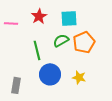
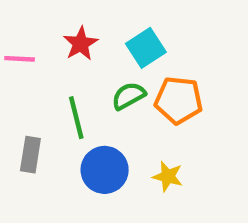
cyan square: (69, 18) -> (146, 48), turned -30
orange pentagon: (84, 42) -> (179, 100), turned 30
gray rectangle: (16, 85) -> (30, 155), moved

